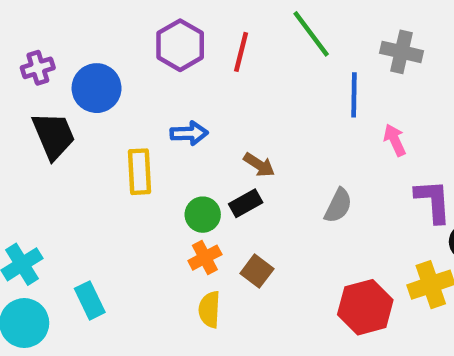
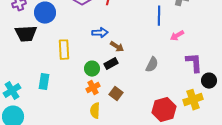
blue arrow: (189, 133) -> (100, 33), moved
black trapezoid: (54, 136) -> (26, 34), turned 110
pink arrow: (395, 140) -> (177, 36), turned -96
cyan rectangle: (90, 300) -> (44, 82), moved, turned 35

